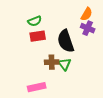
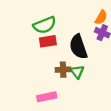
green semicircle: (35, 21) -> (45, 25), size x1.5

